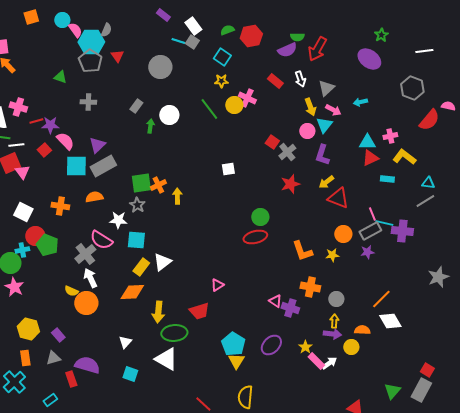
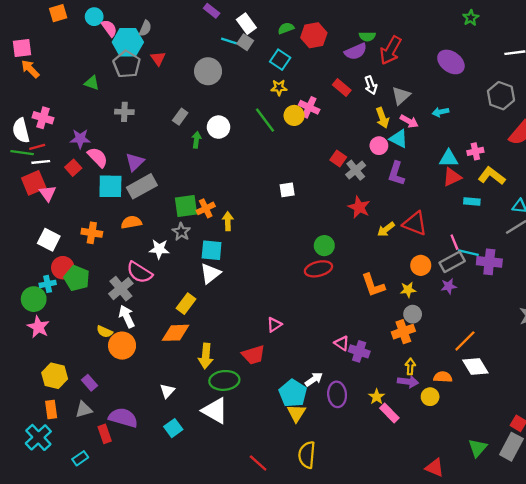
green star: (381, 35) -> (471, 18), moved
red line: (36, 121) -> (37, 147), moved
cyan triangle: (324, 125) -> (399, 139), turned -42
yellow arrow: (326, 182) -> (386, 229), moved
red star: (290, 184) -> (359, 207), turned -30
cyan square: (136, 240) -> (212, 250), moved
white triangle: (162, 262) -> (210, 273), moved
orange cross: (310, 287) -> (403, 332), moved, turned -30
gray circle: (336, 299) -> (413, 314), moved
purple ellipse: (271, 345) -> (337, 394), turned -50
white arrow: (329, 363) -> (314, 379), moved
cyan square: (130, 374) -> (173, 428), turned 35

